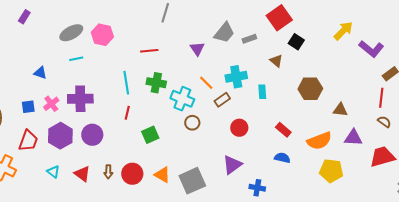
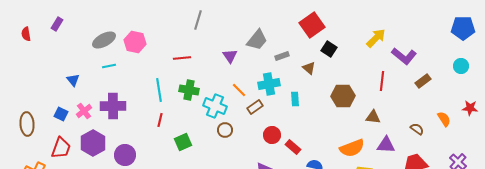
gray rectangle: (249, 39) -> (282, 56), moved
blue triangle: (40, 73) -> (73, 80), turned 32
red line: (381, 98) -> (382, 81), moved
blue square: (28, 107) -> (61, 114), turned 32
red rectangle: (283, 130) -> (293, 147), moved
purple circle: (92, 135) -> (125, 155), moved

